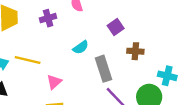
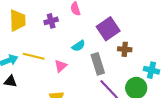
purple square: (116, 27) -> (108, 29), size x1.6
pink triangle: (54, 82) -> (61, 66), moved

